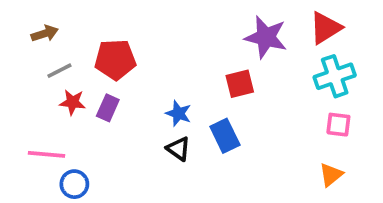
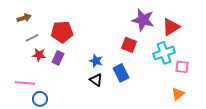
red triangle: (325, 28) -> (171, 27), moved
cyan cross: (335, 76) -> (164, 53), moved
red square: (240, 84) -> (129, 45), turned 35

